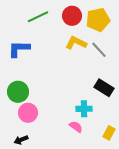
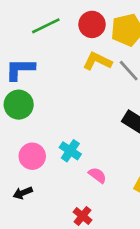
green circle: (18, 92) -> (19, 105), moved
cyan cross: (84, 109) -> (70, 151), moved, turned 35

